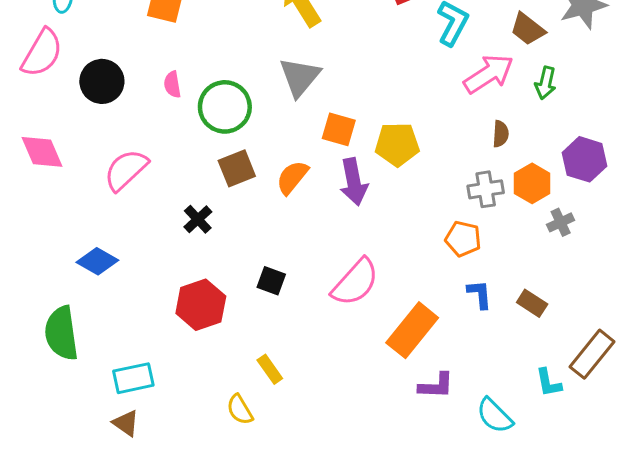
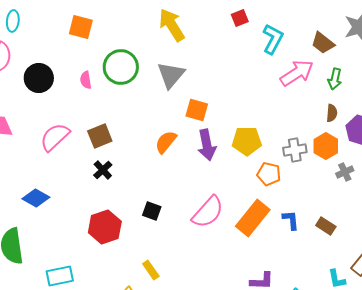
green circle: (225, 107) -> (121, 67), moved
brown semicircle: (501, 134) -> (332, 113), moved
yellow pentagon: (397, 144) -> (247, 141), moved
brown square: (237, 168) -> (100, 136), moved
orange pentagon: (463, 239) -> (269, 174), moved
orange rectangle: (412, 330) -> (253, 218), moved

